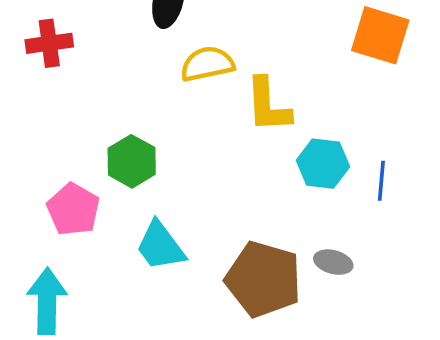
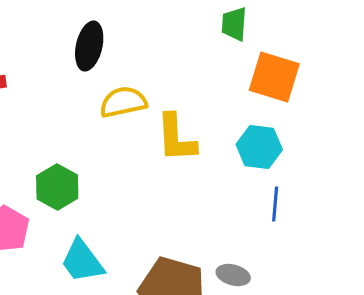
cyan hexagon: (323, 164) -> (259, 147), moved

